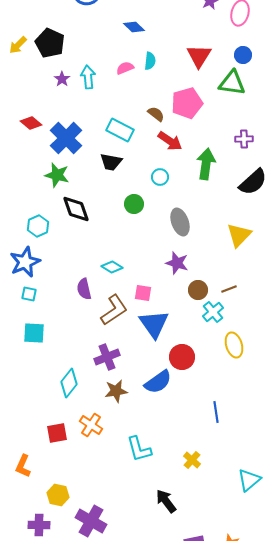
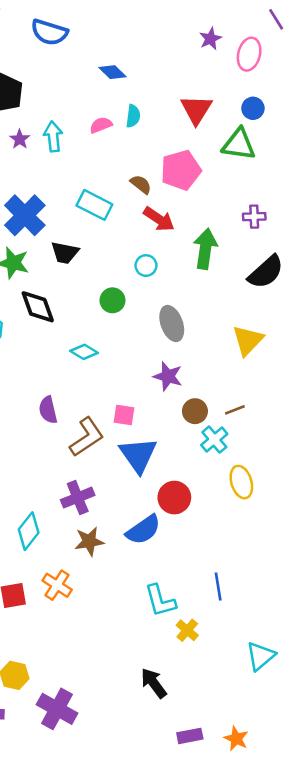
black trapezoid: (111, 162) -> (65, 253), moved
cyan diamond: (112, 267) -> (84, 352), moved
blue line: (216, 412) -> (218, 586), moved
cyan L-shape: (139, 449) -> (160, 601), moved

